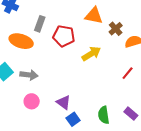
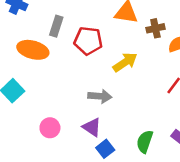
brown cross: (116, 29) -> (155, 28), turned 32
gray arrow: (29, 75) -> (100, 96), moved
green semicircle: (104, 115) -> (145, 142), turned 30

